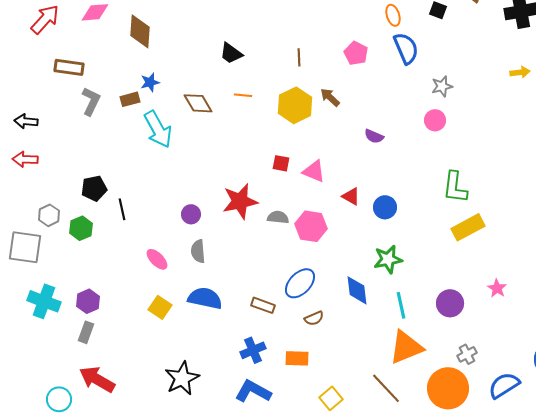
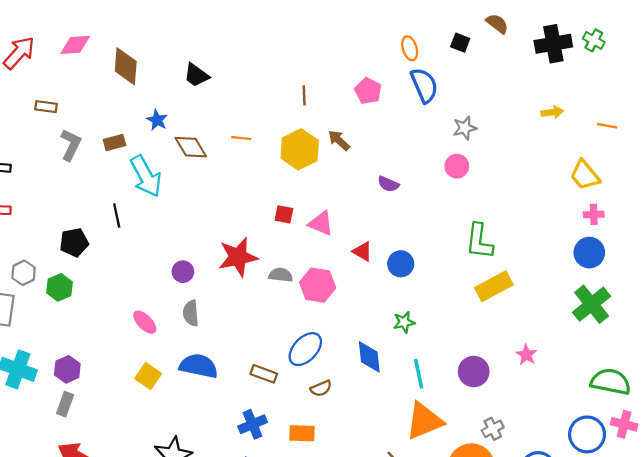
black trapezoid: (231, 53) -> (196, 75), moved
brown rectangle: (69, 67) -> (46, 107), size x0.7
blue star: (150, 82) -> (157, 120), moved, turned -30
black line: (122, 209) -> (117, 216), moved
green star: (388, 259) -> (404, 322), size x0.7

